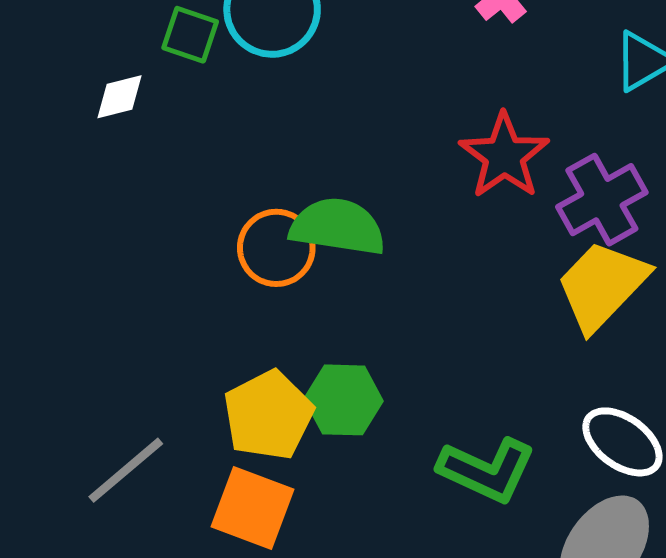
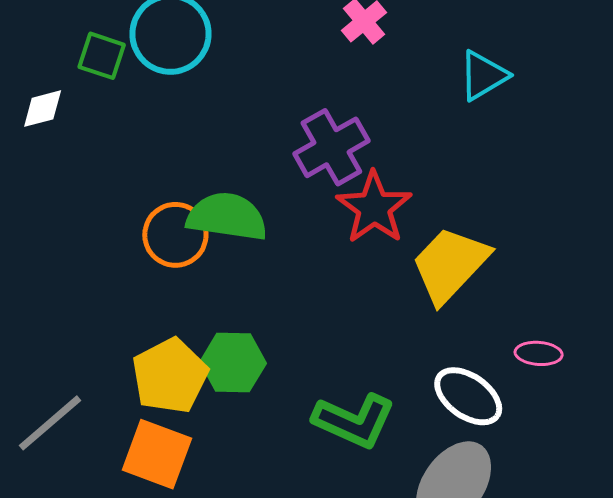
red star: (504, 156) -> (374, 208), moved
purple cross: (602, 200) -> (331, 147), moved

